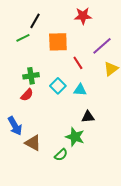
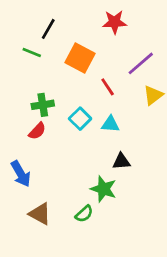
green line: (23, 38) -> (32, 52), turned 48
orange square: (58, 42) -> (80, 58), turned 30
brown triangle: (33, 143) -> (40, 214), moved

